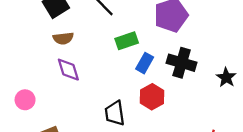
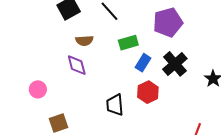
brown semicircle: (63, 38) -> (84, 41), moved
black cross: (182, 63) -> (175, 64), turned 30

